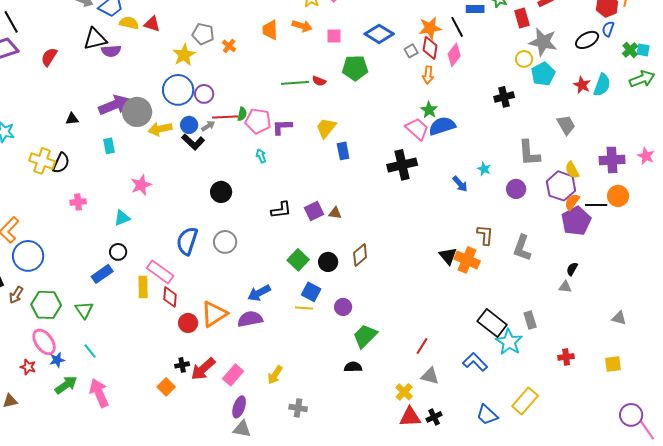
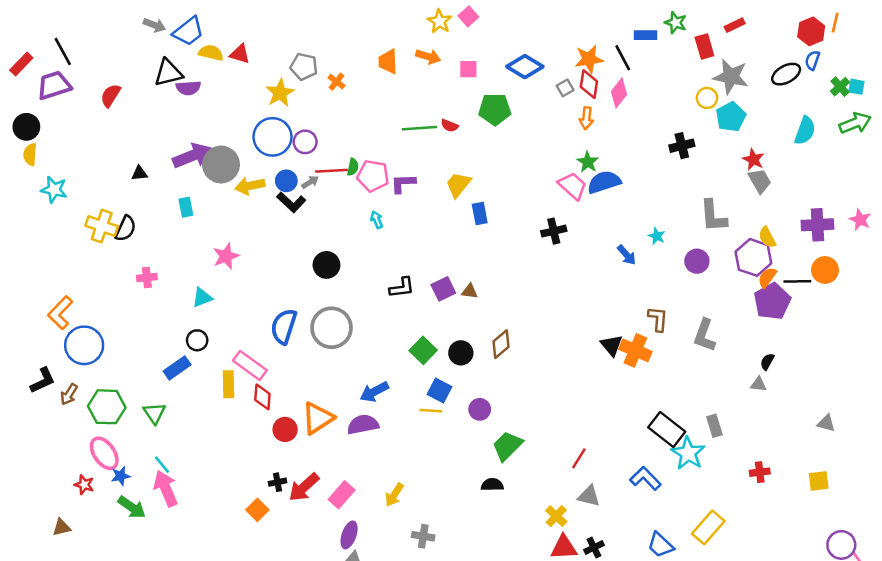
red star: (582, 85) -> (753, 159), moved
black cross: (402, 165) -> (554, 231), size x0.7
gray circle: (225, 242) -> (332, 328), size x1.4
green arrow: (66, 385) -> (132, 507), turned 70
pink arrow: (99, 393) -> (166, 488), moved

